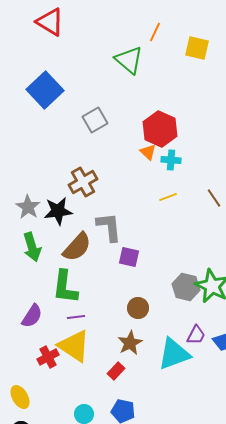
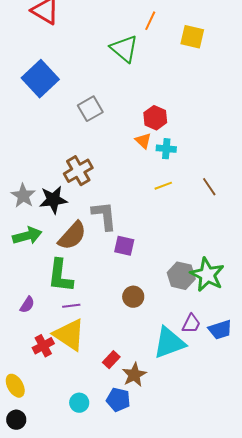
red hexagon: (160, 129) -> (155, 118), size x0.7
green arrow: (32, 247) -> (27, 236), turned -88
purple semicircle: (32, 316) -> (27, 305), size x0.7
brown star: (130, 343) -> (134, 375), moved

